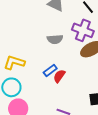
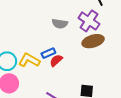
yellow L-shape: (14, 62) -> (29, 60), moved

